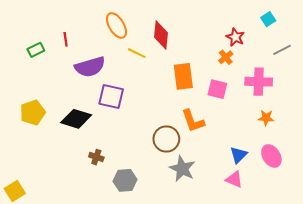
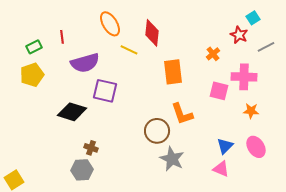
red star: (235, 37) -> (239, 35), moved
pink square: (217, 89) -> (219, 91), moved
yellow pentagon: (33, 112) -> (32, 75), moved
gray hexagon: (125, 180) -> (82, 170), moved

